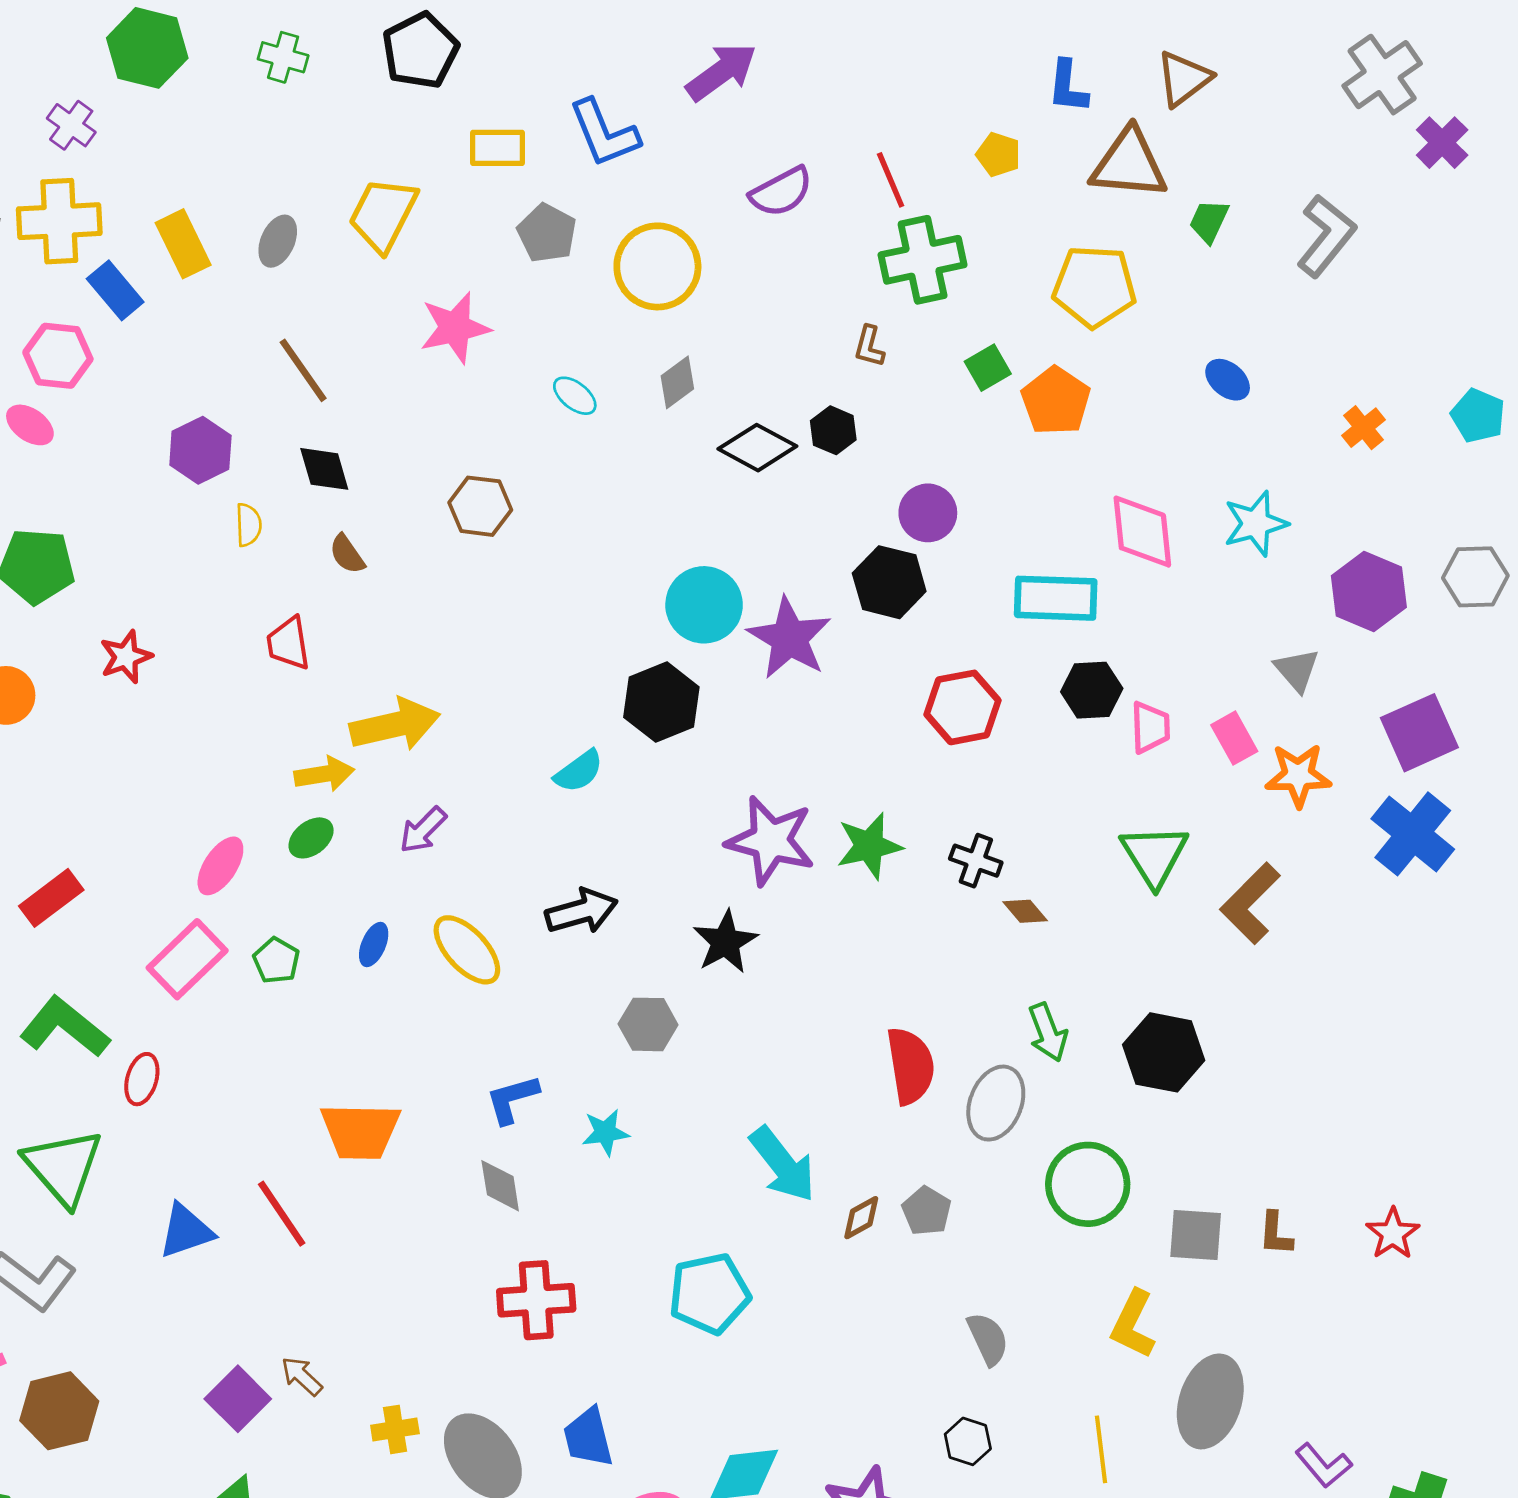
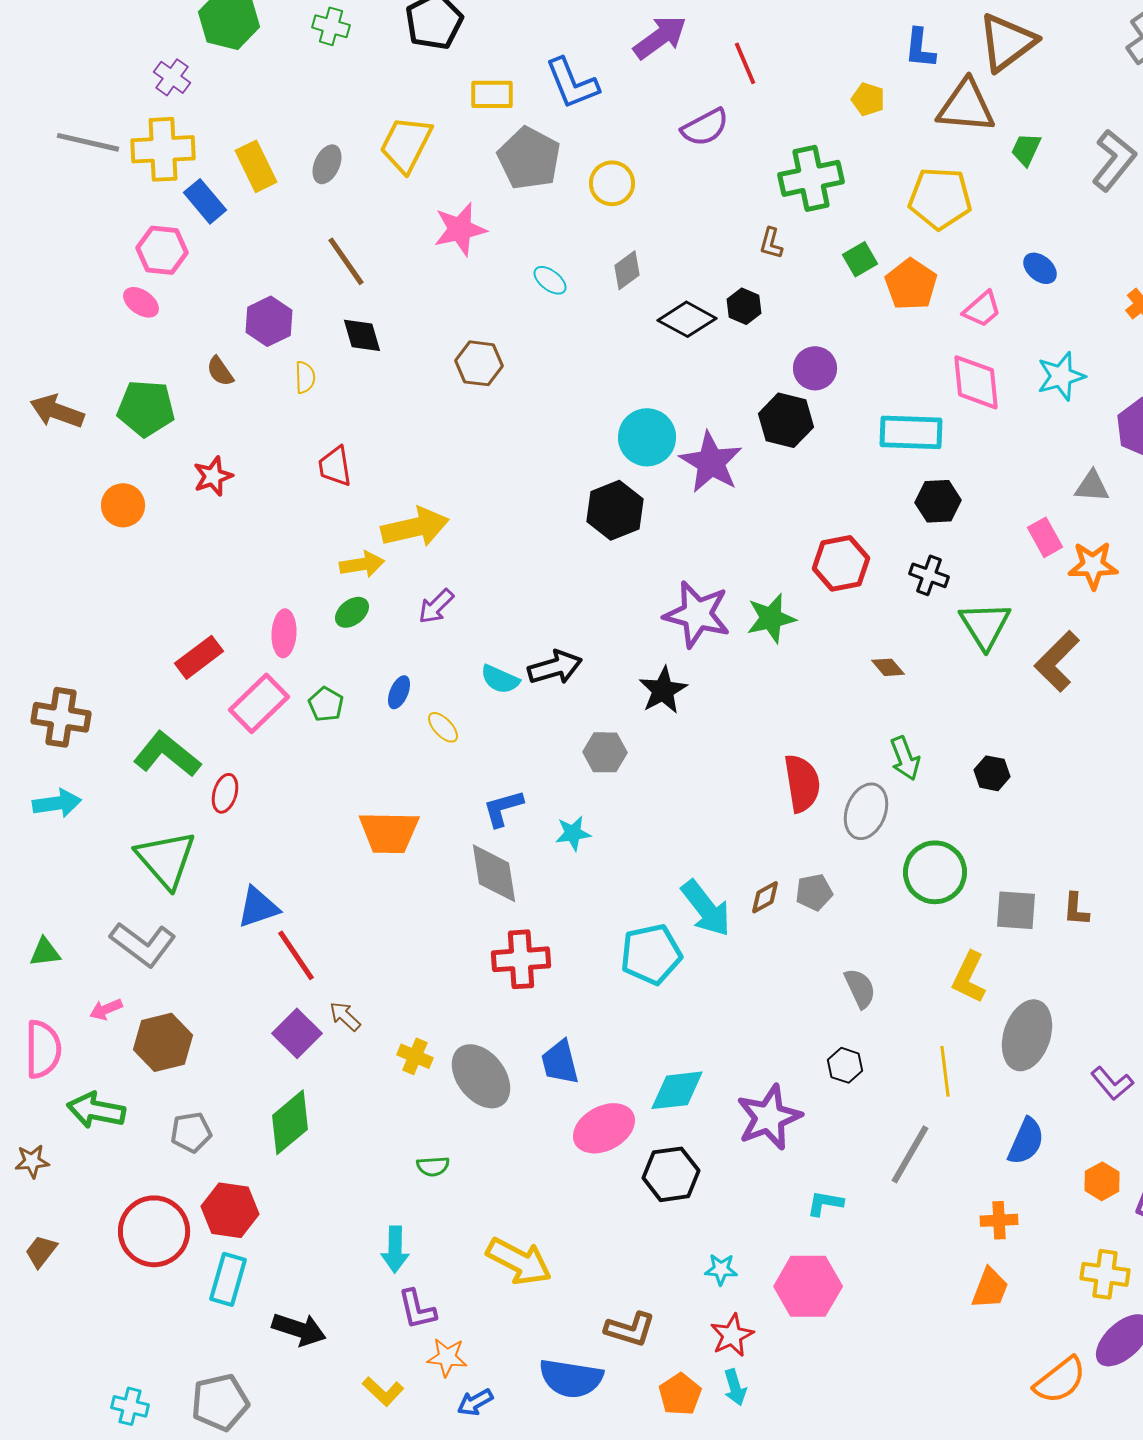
brown triangle: (1184, 79) -> (1007, 42), size x1.4
red line: (891, 180) -> (745, 63), moved
gray pentagon: (547, 233) -> (529, 158), size x1.4
yellow circle: (657, 266) -> (612, 183), size x0.7
brown semicircle: (347, 554) -> (220, 371), moved
gray triangle: (1297, 670) -> (1092, 486), turned -45
red hexagon: (962, 707) -> (841, 563), moved
pink trapezoid: (1150, 727) -> (982, 309), moved, turned 51
cyan semicircle: (579, 771) -> (500, 679), moved, turned 60
black cross: (976, 861) -> (929, 575), moved
pink ellipse: (220, 866) -> (284, 633), turned -30
red rectangle: (51, 898) -> (199, 657), moved
yellow ellipse: (467, 950) -> (443, 727), moved, size x0.6
black hexagon: (1164, 1052) -> (992, 773), size x0.6
cyan arrow: (783, 1164) -> (706, 908), moved
gray diamond: (500, 1186) -> (494, 873), size x1.5
gray pentagon: (927, 1211) -> (814, 892), turned 30
red line: (282, 1214) -> (296, 955), moved
yellow cross: (395, 1429) -> (415, 1056), turned 32

